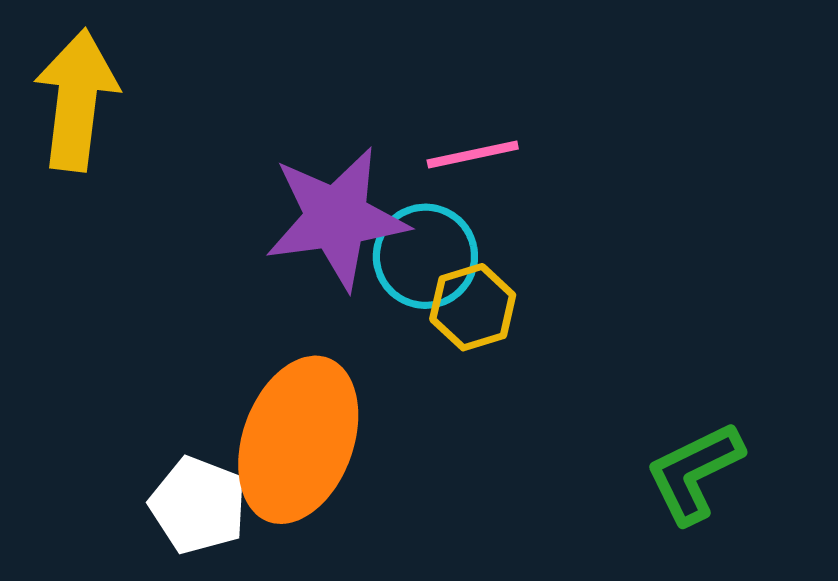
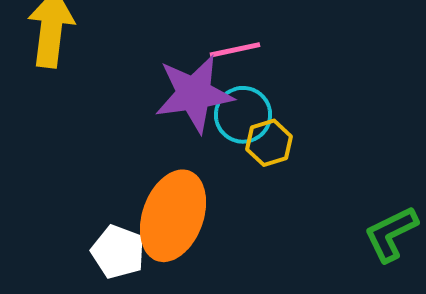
pink line: (473, 154) -> (235, 50), moved

